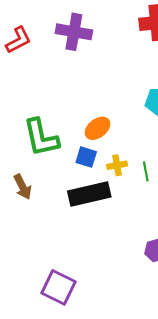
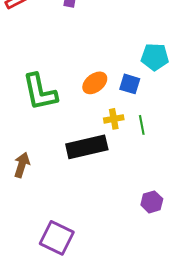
blue square: (86, 157) -> (130, 84), moved
brown arrow: (23, 187) -> (22, 165), moved, turned -135

